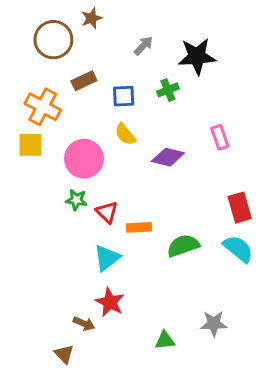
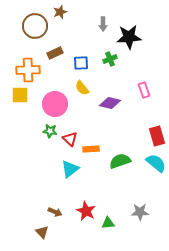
gray arrow: (144, 46) -> (103, 24), moved, turned 136
orange cross: (43, 107) -> (28, 70), turned -30
red star: (110, 302) -> (86, 211), moved

